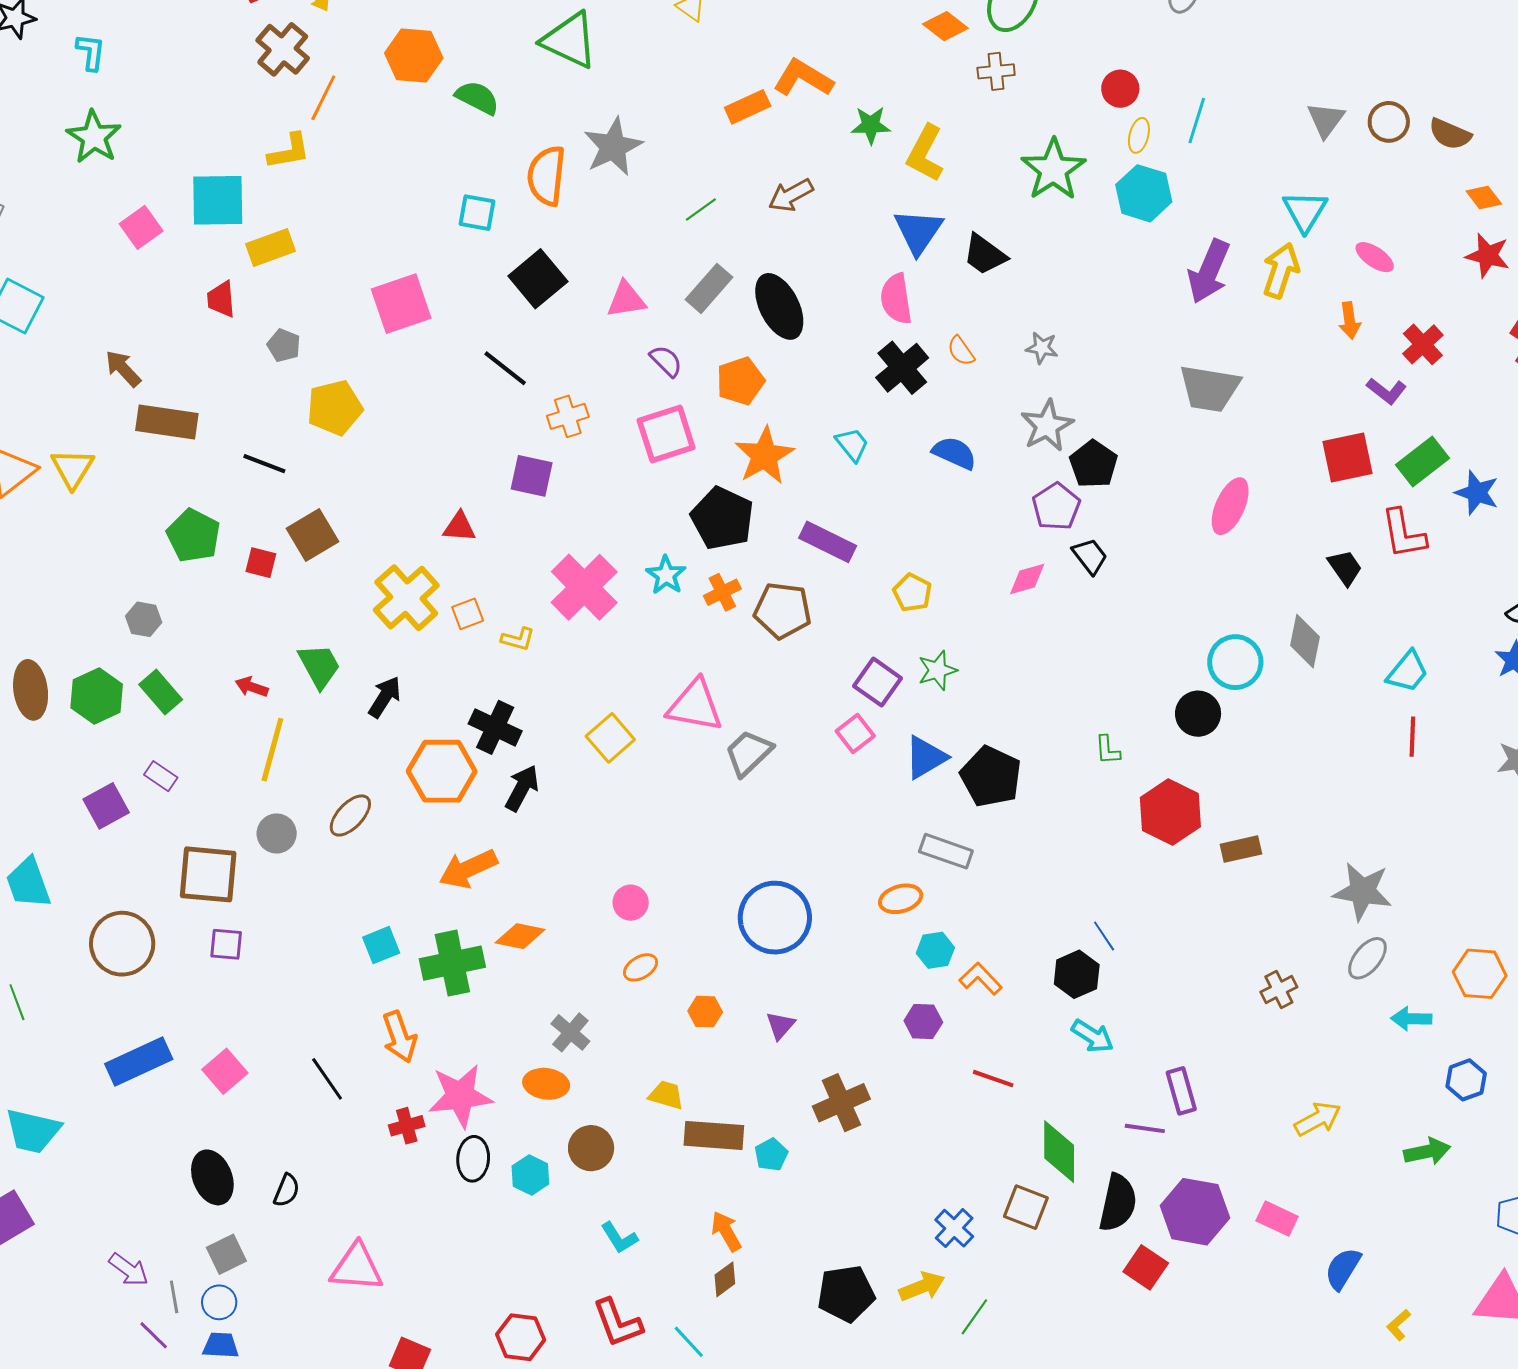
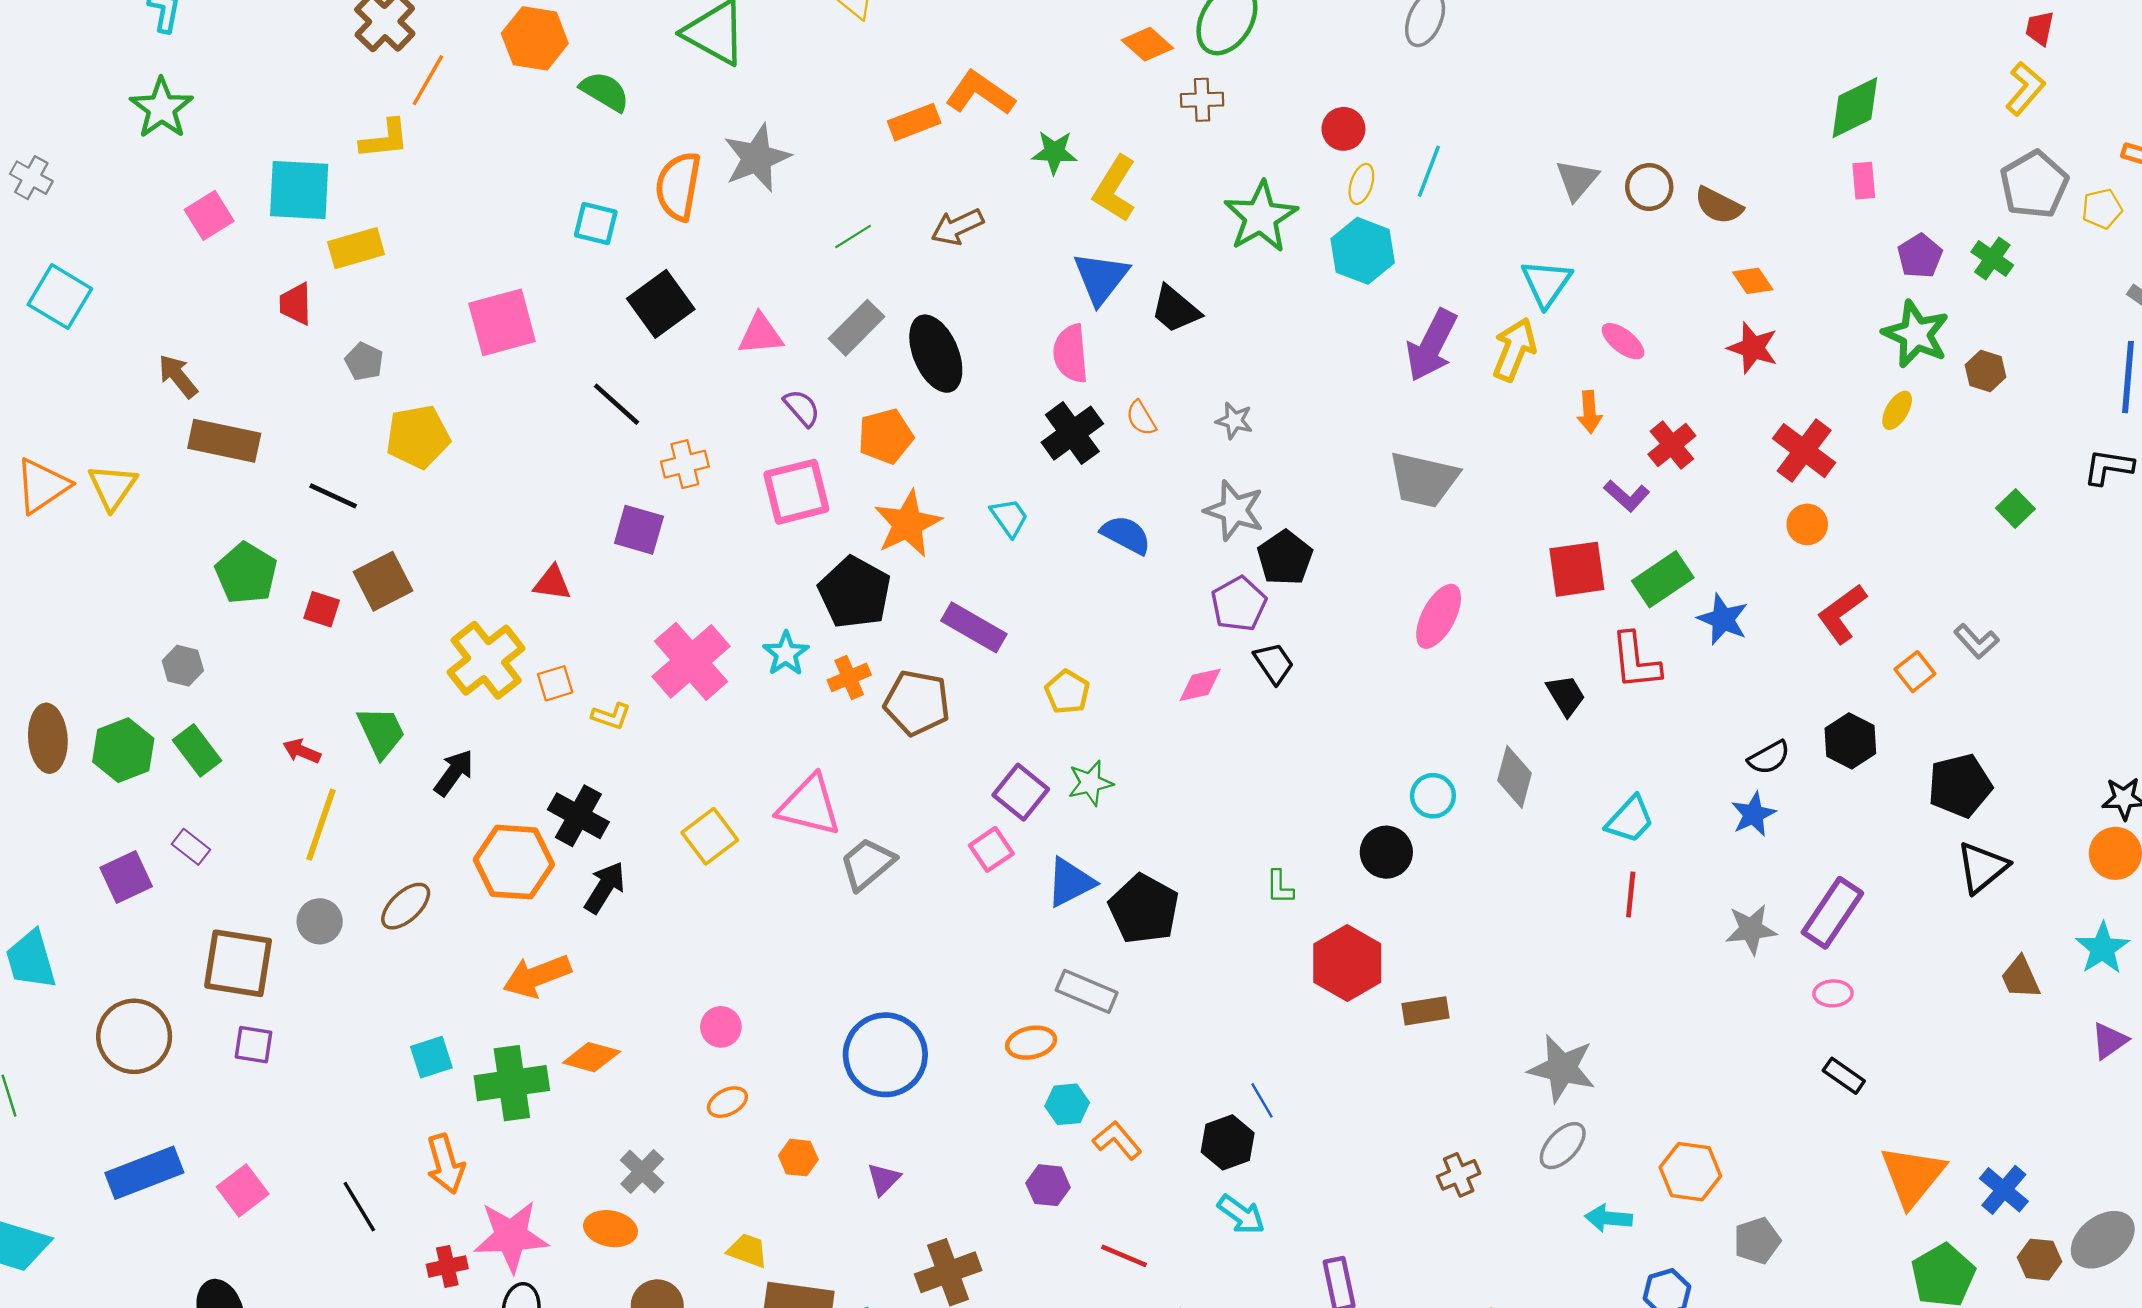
gray star: (1047, 426) -> (1234, 510), turned -30
cyan circle: (1235, 662) -> (1433, 796), size x0.7

